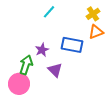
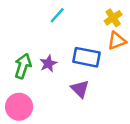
green arrow: (26, 65) -> (23, 66), moved
purple triangle: (55, 70) -> (80, 89), moved

